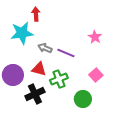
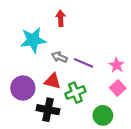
red arrow: (36, 14) -> (61, 18), moved
pink star: (95, 37) -> (117, 65), moved
black cross: (35, 94) -> (48, 110), turned 36

